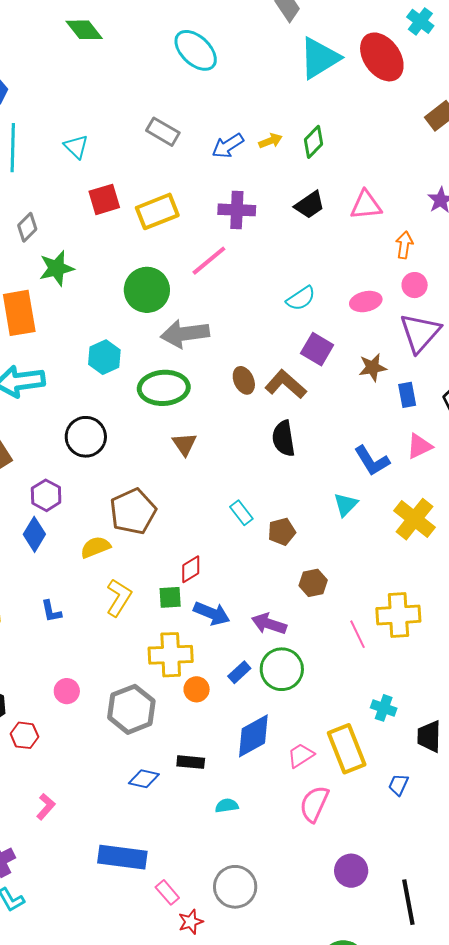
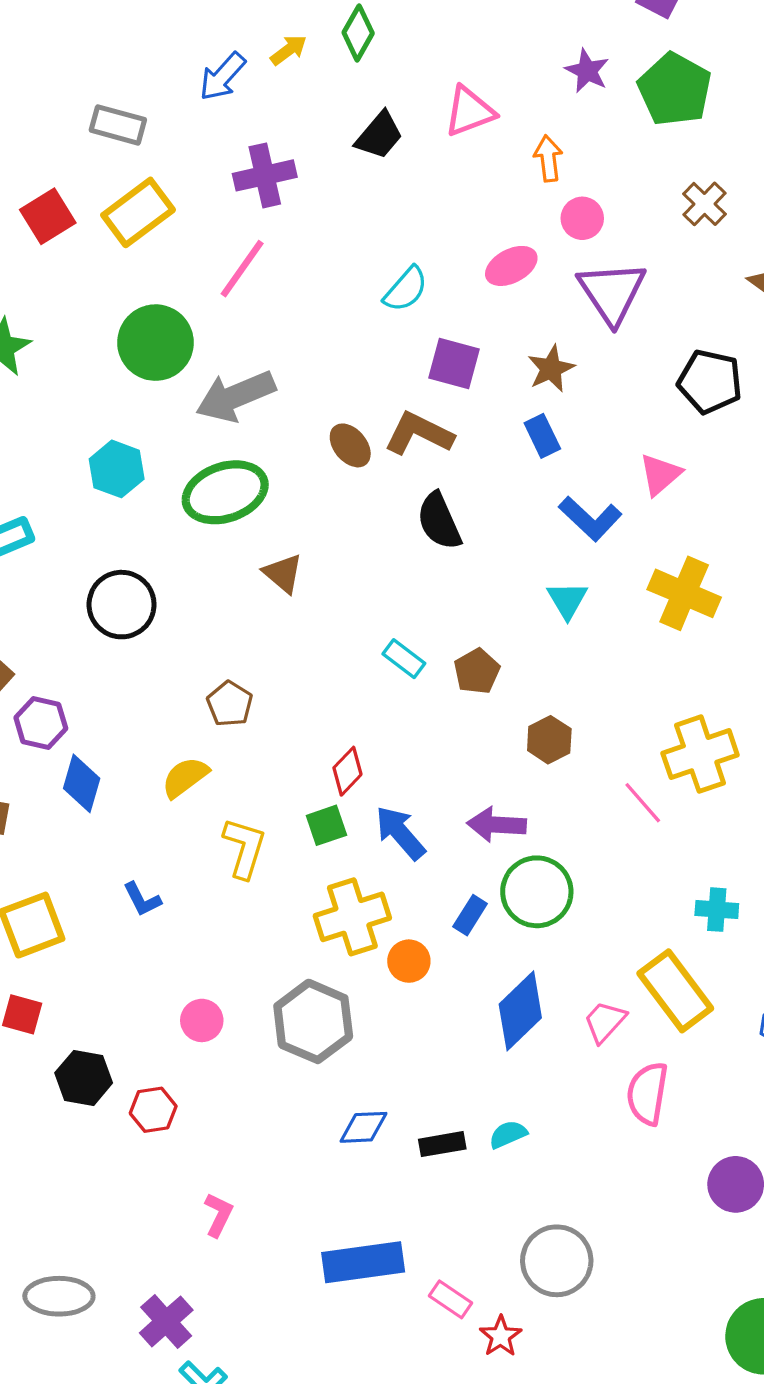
gray rectangle: (163, 132) -> (118, 125), moved
blue rectangle: (407, 395) -> (542, 436), moved
purple hexagon: (46, 495) -> (41, 723), moved
brown pentagon: (133, 512) -> (230, 704), size x0.6
blue arrow: (212, 613) -> (400, 833), turned -138
black rectangle: (191, 762) -> (442, 1144), moved

